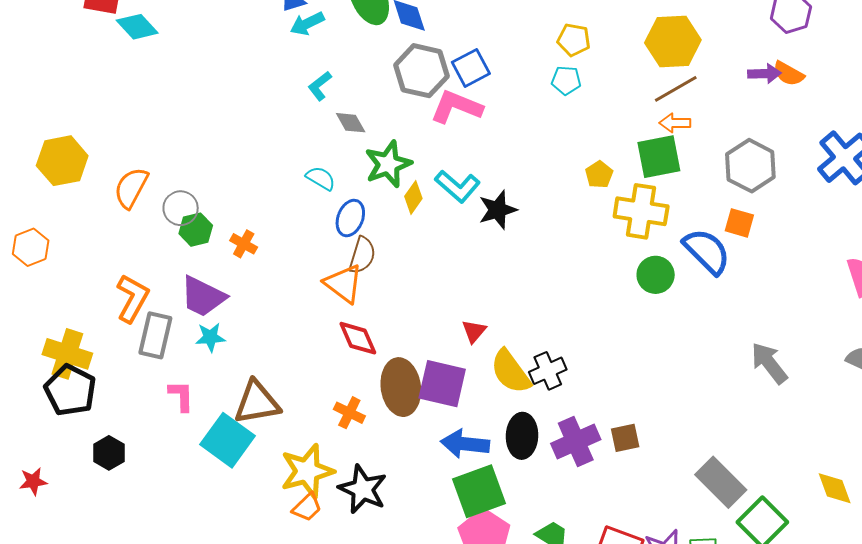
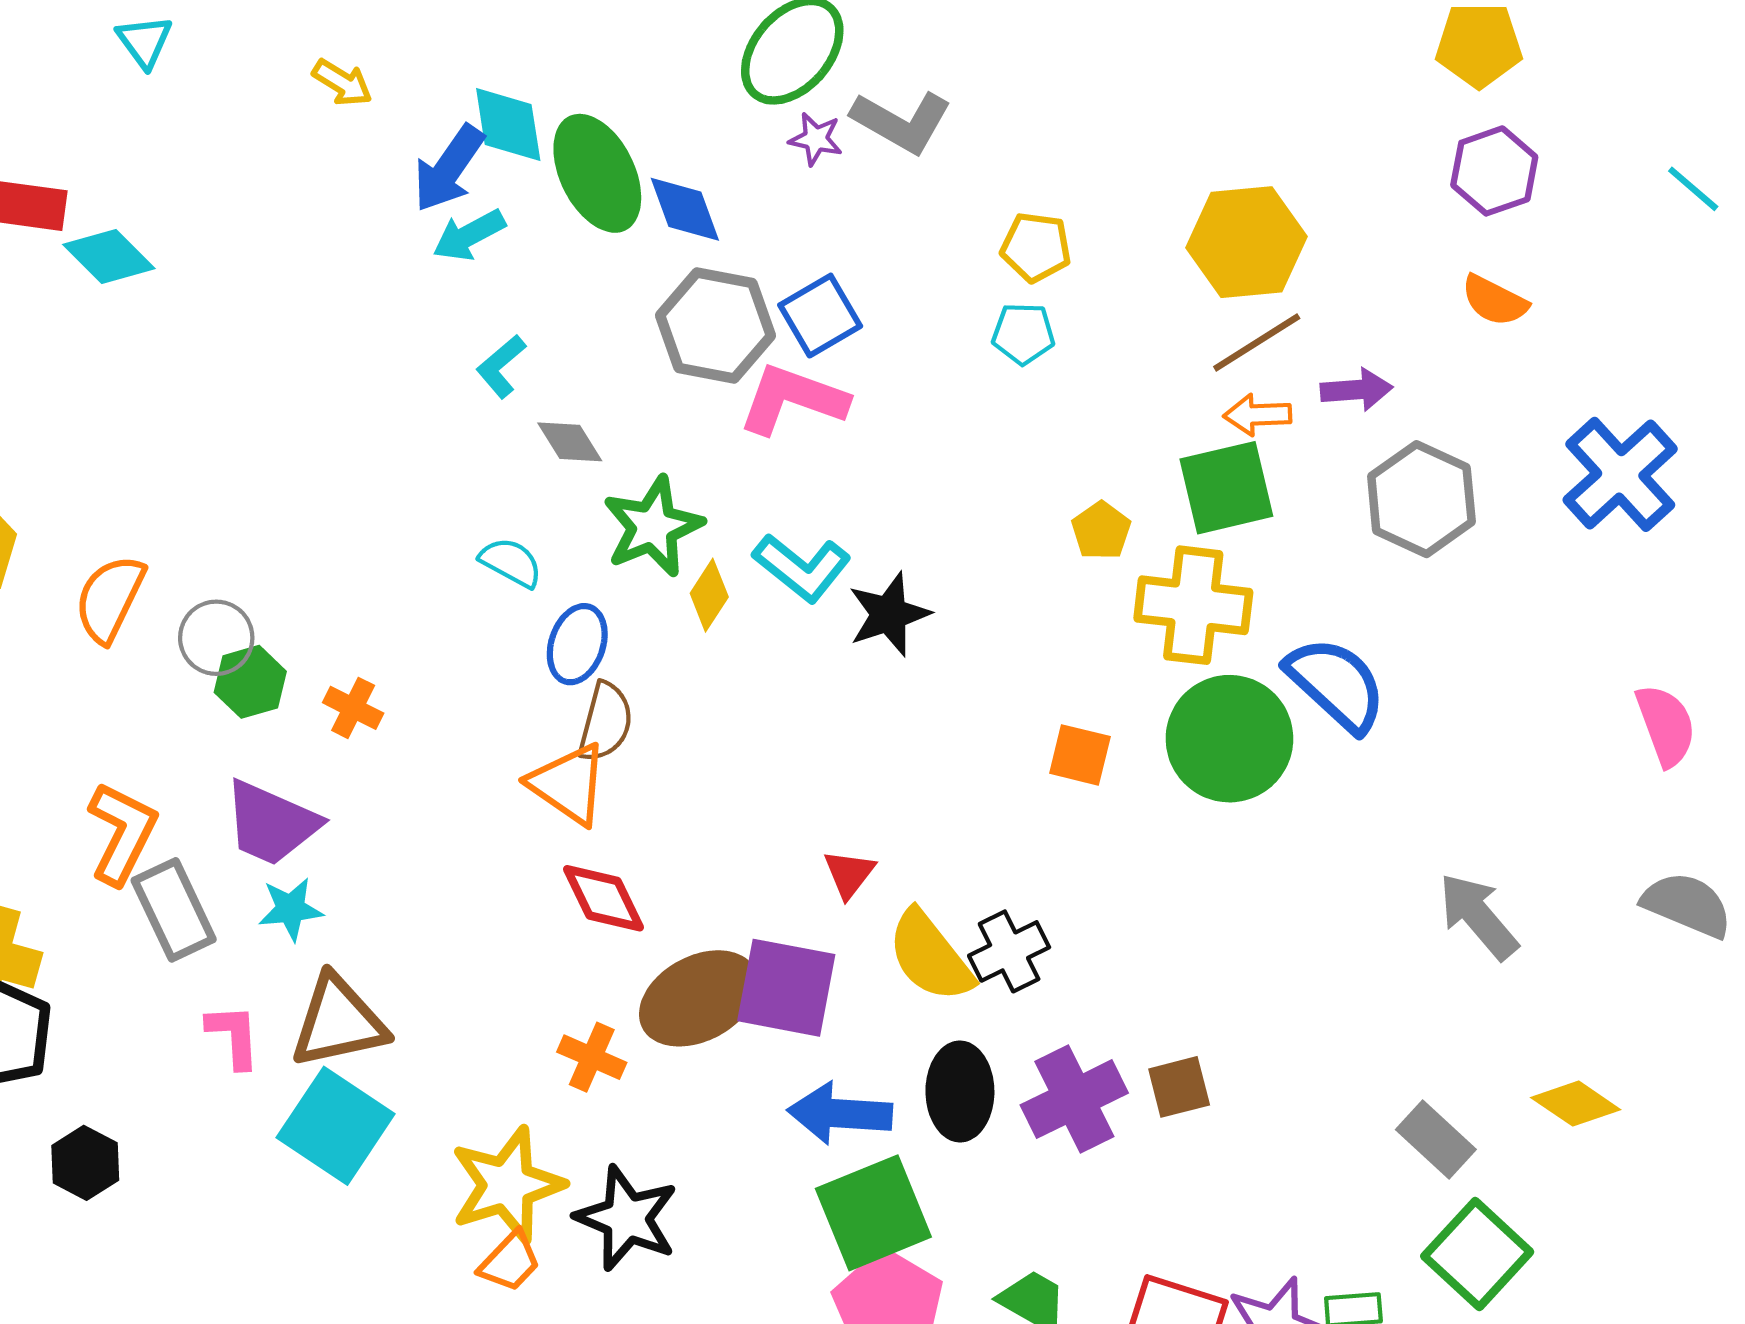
purple arrow: (764, 74) -> (1356, 390), moved
orange square: (739, 223) -> (1080, 755), moved
green circle: (656, 275) -> (1229, 739), size x1.6
gray rectangle: (155, 335) -> (174, 910), turned -36
brown ellipse: (401, 387) -> (699, 998), turned 72
brown triangle: (257, 403) -> (338, 1022), moved
gray rectangle: (721, 482) -> (1436, 1139), moved, size x0.7
yellow diamond: (835, 488) -> (1576, 1104), moved, turned -33

